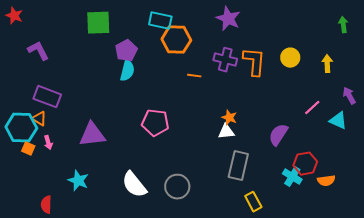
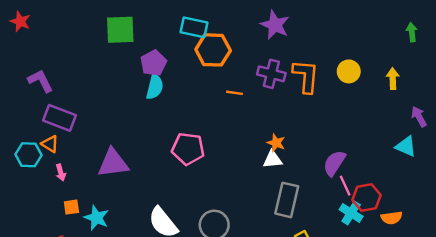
purple L-shape: (38, 51) -> (40, 81), moved
pink line: (312, 108) -> (345, 186), moved, turned -72
cyan hexagon: (21, 128) -> (29, 155), size x0.7
orange square: (28, 149) -> (71, 207), moved, turned -32

